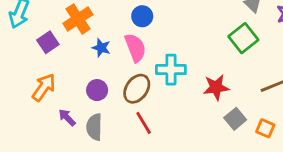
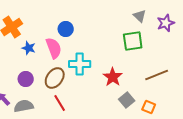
blue circle: (142, 16) -> (66, 29), moved
green square: (243, 38) -> (133, 41), turned 30
red star: (216, 87) -> (113, 77), turned -30
gray semicircle: (94, 127) -> (24, 106), turned 78

